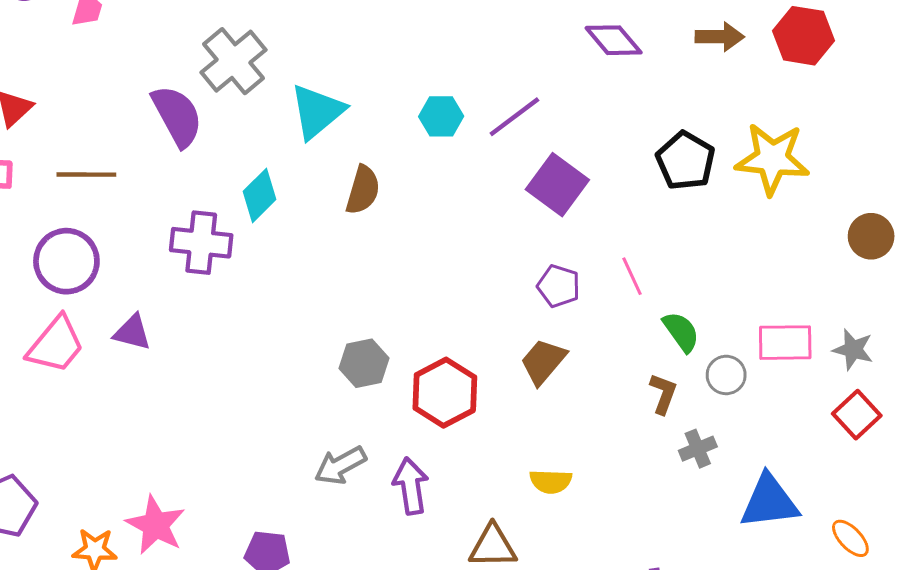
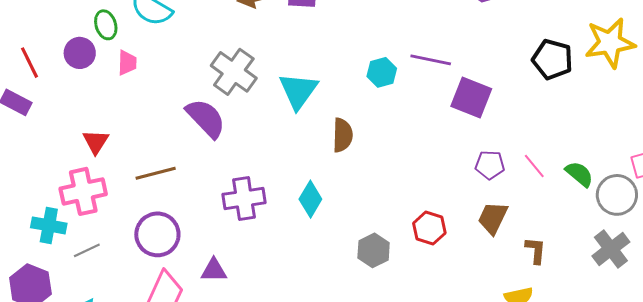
purple line: (514, 117) -> (431, 60), turned 63
cyan diamond: (259, 195) -> (310, 199), moved
pink line: (632, 276) -> (534, 166), moved
gray circle: (726, 375) -> (617, 195), size x1.5
red hexagon: (445, 393) -> (429, 228), moved, size x0.7
brown L-shape: (663, 394) -> (536, 250), moved
gray cross: (698, 449) -> (611, 249), size x1.5

